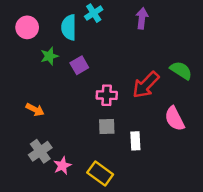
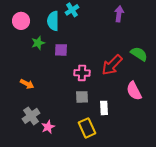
purple arrow: (142, 18) -> (119, 14), moved
purple square: (79, 65) -> (61, 50), turned 32
yellow rectangle: (100, 173) -> (87, 128), moved, turned 30

